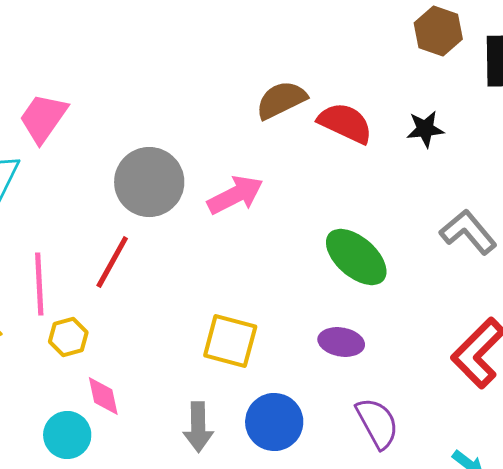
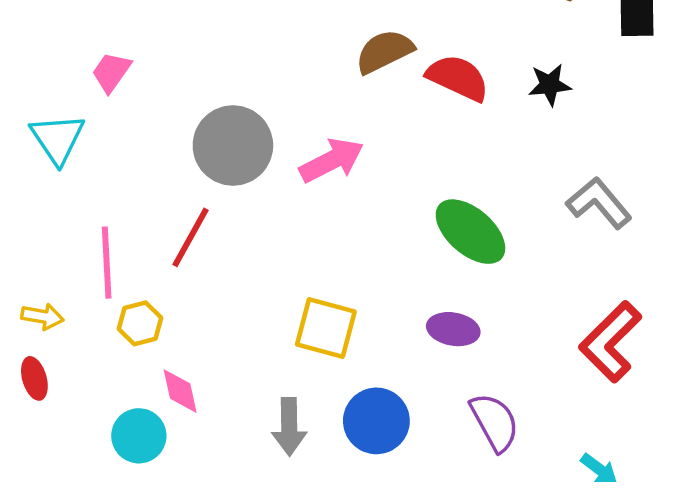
pink trapezoid: (43, 118) -> (111, 72), size x0.7

